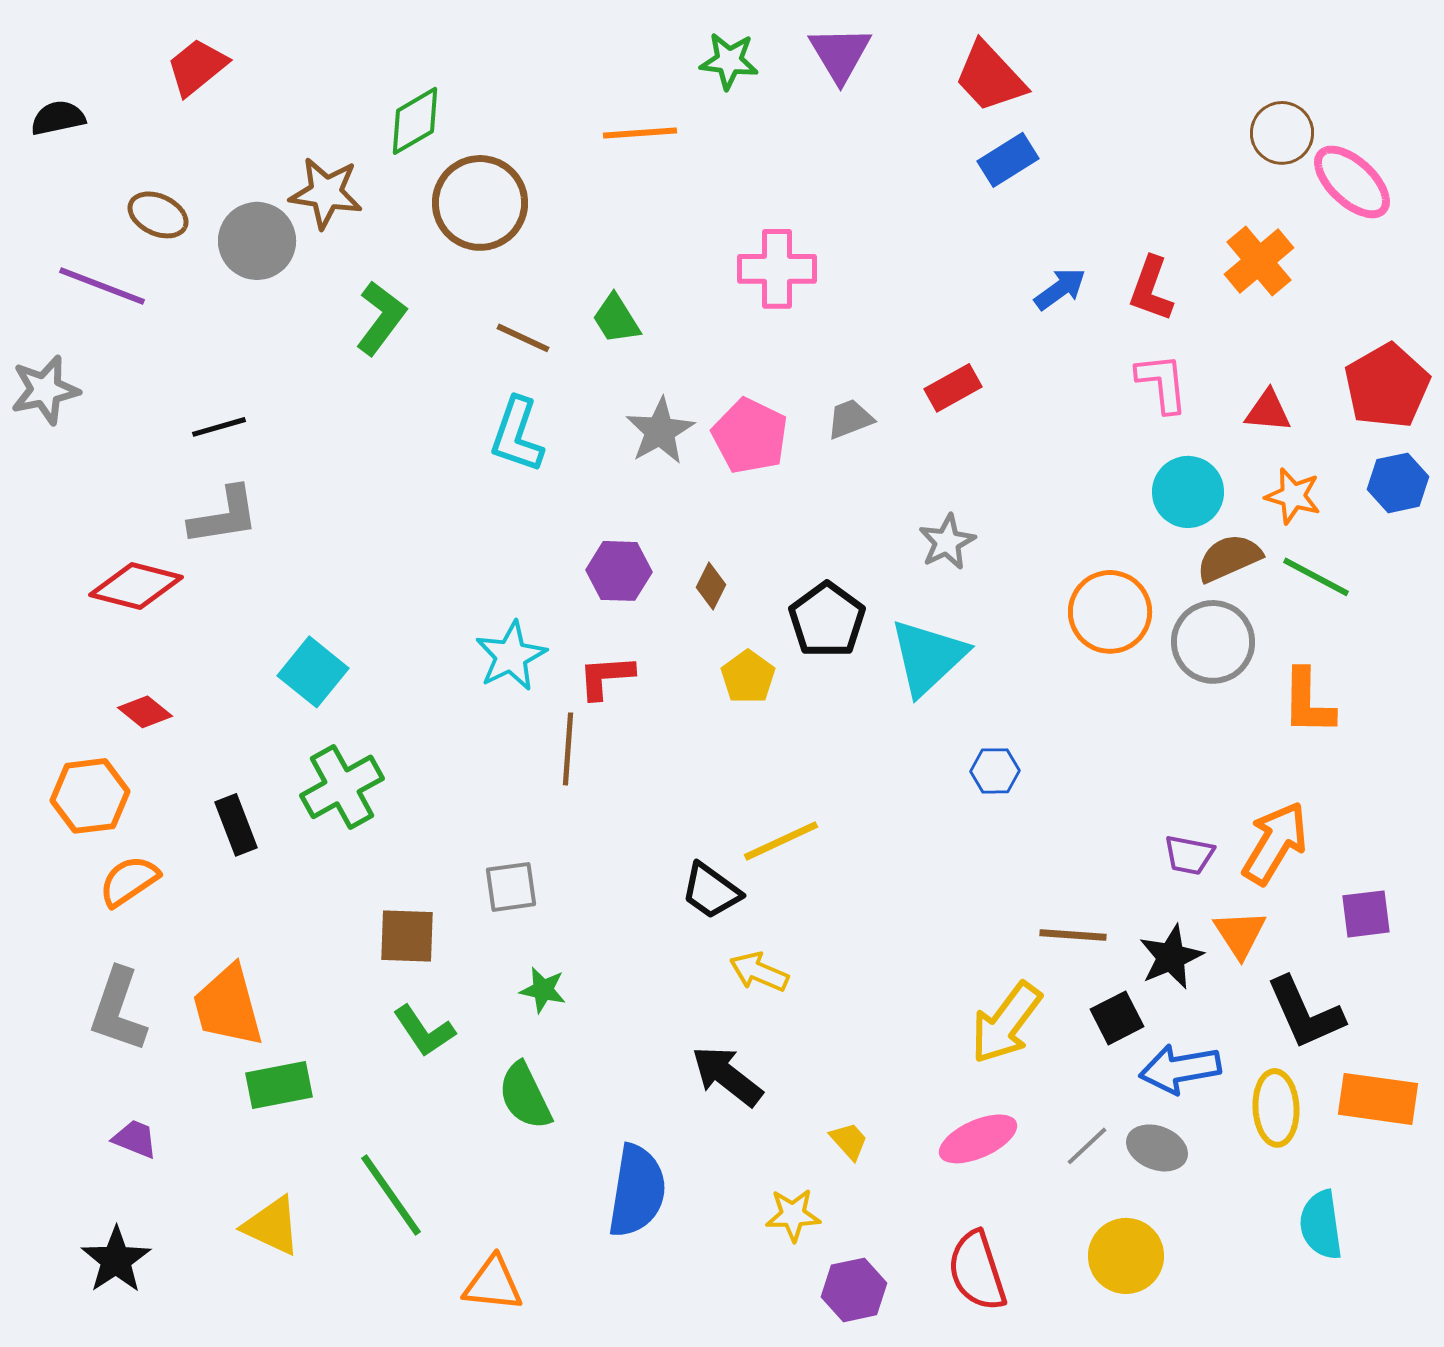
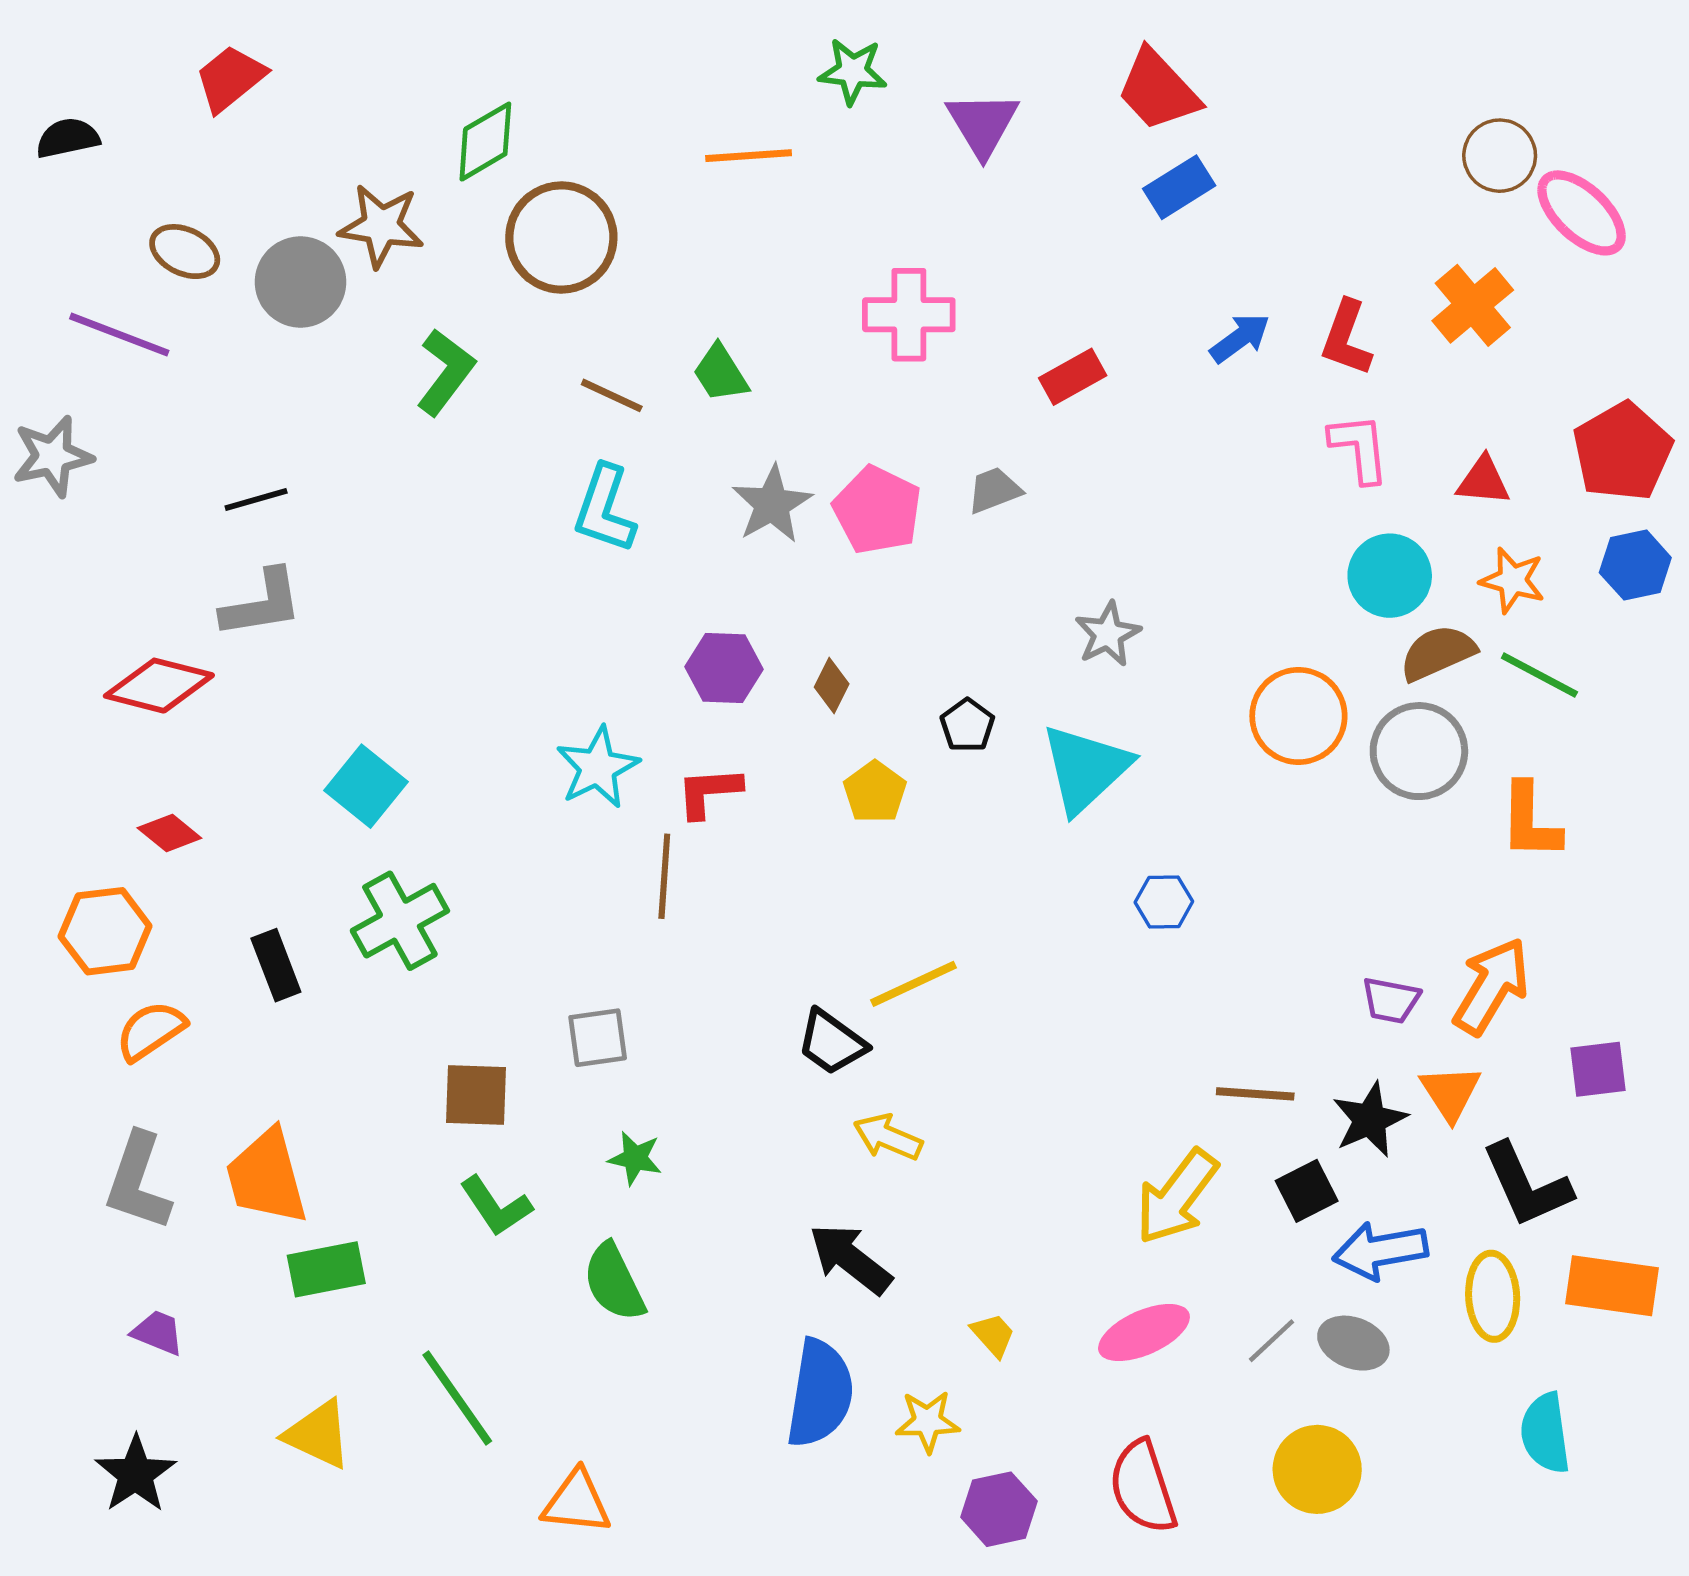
purple triangle: (840, 54) -> (983, 124), moved
red rectangle: (953, 388) -> (1073, 377), moved
black pentagon: (827, 620) -> (967, 725), size x0.6
blue semicircle: (637, 1191) -> (820, 1393), moved

